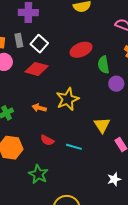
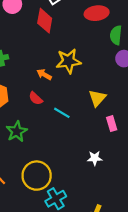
red diamond: (37, 69) -> (45, 21), turned 70
orange arrow: (39, 108) -> (44, 75), moved

